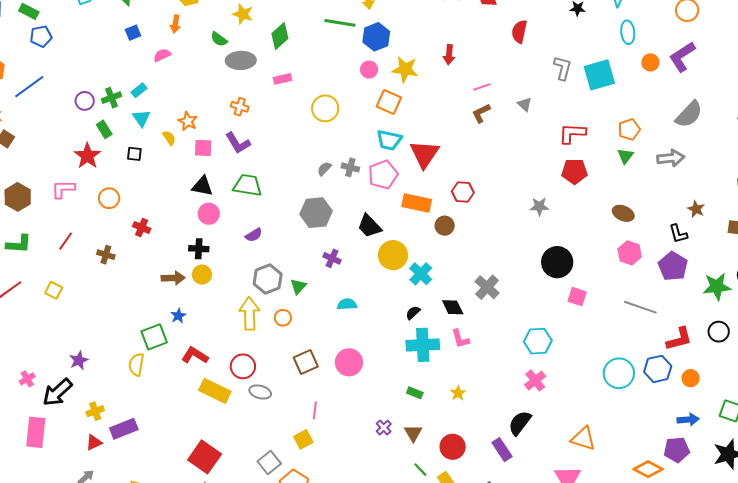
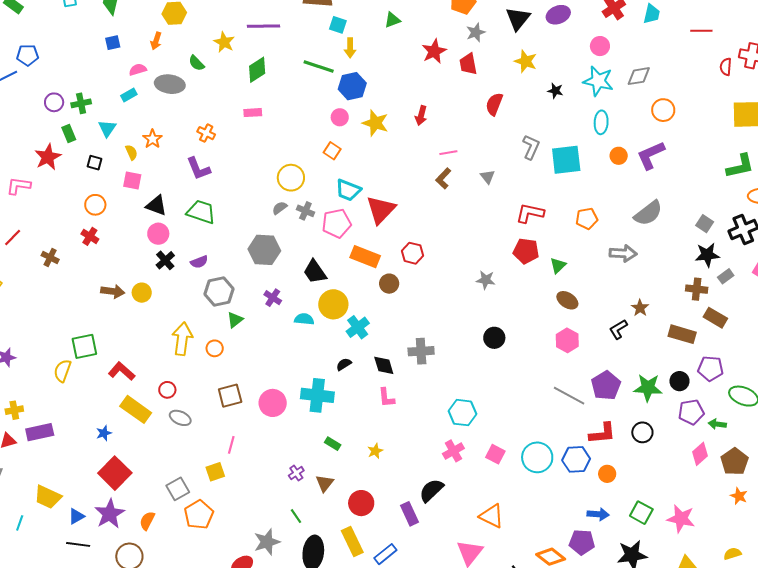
blue pentagon: (41, 36) -> (28, 55), moved
gray ellipse: (241, 60) -> (170, 84), moved
cyan rectangle: (139, 90) -> (129, 95), moved
orange square: (389, 102) -> (332, 151), moved, size x0.7
yellow circle: (325, 108) -> (291, 178), moved
brown L-shape: (481, 113) -> (443, 178), turned -30
pink square: (203, 148) -> (132, 181), moved
green triangle: (625, 156) -> (558, 265), moved
orange circle: (109, 198) -> (95, 205), moved
black L-shape: (678, 234) -> (618, 329), turned 65
black cross: (199, 249) -> (165, 260), moved, turned 36
black circle: (557, 262) -> (494, 338), size x0.7
purple pentagon: (673, 266) -> (606, 385), moved
gray hexagon: (268, 279) -> (219, 292), moved
gray cross: (487, 287) -> (421, 351), turned 35
pink square: (577, 297) -> (495, 454), moved
cyan semicircle: (347, 304) -> (304, 319), moved
blue star: (178, 316) -> (104, 433), moved
cyan cross: (423, 345) -> (317, 395), moved
red circle: (243, 366) -> (167, 390), size x0.7
green line: (420, 470) -> (296, 516), moved

